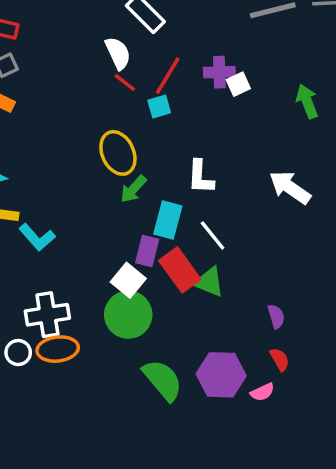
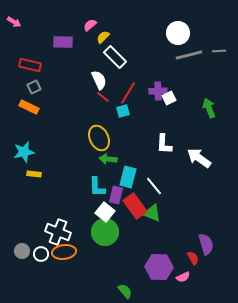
white L-shape: (200, 177) -> (164, 144), moved
green arrow: (133, 189) -> (108, 159), turned 54
cyan L-shape: (37, 237) -> (97, 187), moved, turned 40
white cross: (47, 315) -> (58, 232), turned 30
purple semicircle: (276, 316) -> (206, 244), moved, size x1.5
green semicircle: (163, 380) -> (125, 291), moved, size x0.6

